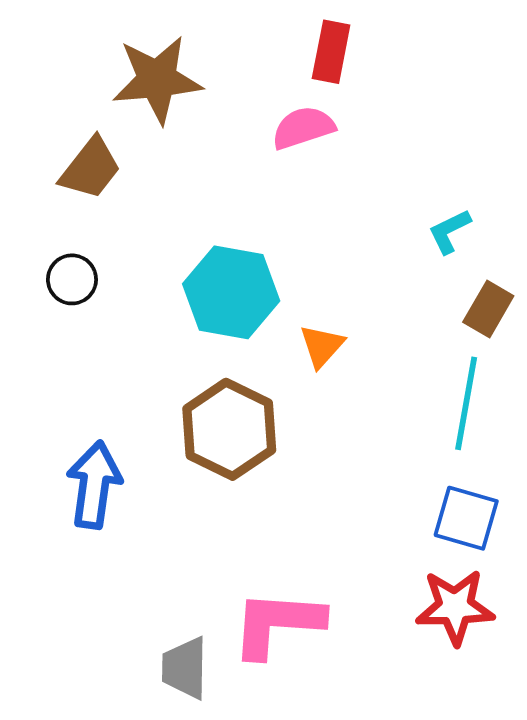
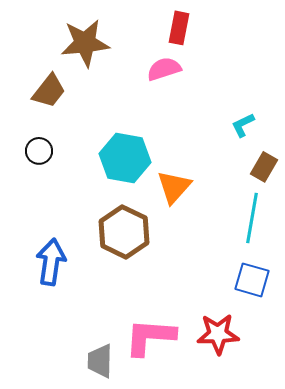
orange triangle: (322, 346) -> (174, 187), size x1.4
red star: (455, 607) -> (218, 334), moved

